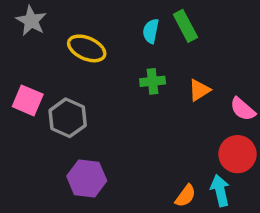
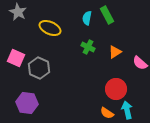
green cross: (153, 81) -> (88, 47), turned 32
red circle: (237, 154) -> (116, 89), moved
purple hexagon: (87, 178) -> (27, 103), moved
orange semicircle: (185, 196) -> (107, 113), turned 88

